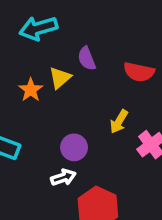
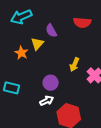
red semicircle: (139, 72) -> (82, 23), moved

